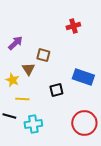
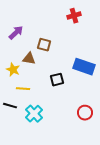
brown triangle: (28, 69) -> (29, 59), turned -48
red circle: (84, 123) -> (85, 113), size x0.6
cyan cross: (33, 124) -> (34, 114), turned -36

